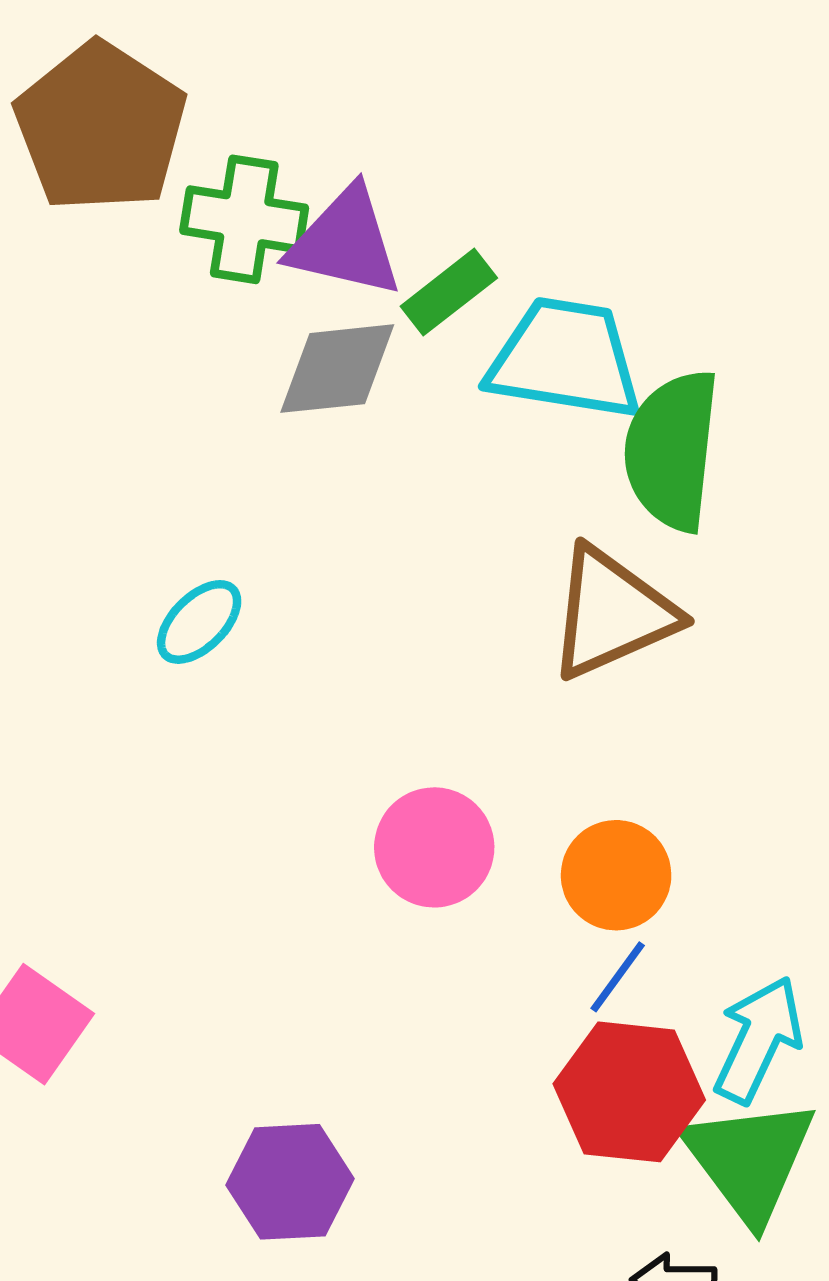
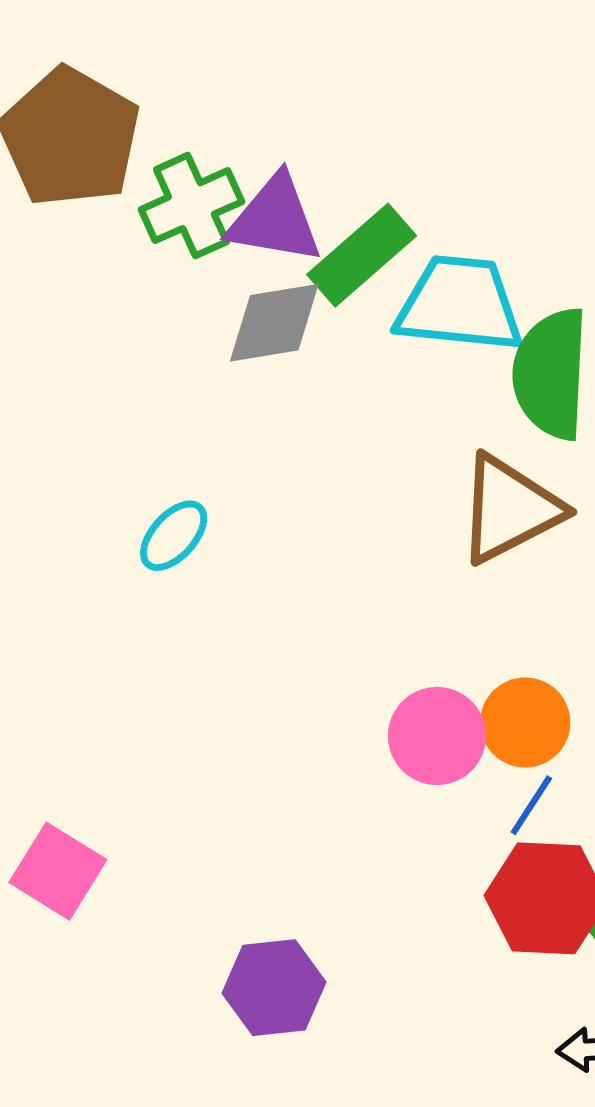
green cross: (244, 219) -> (191, 206), turned -30
green rectangle: (449, 292) -> (362, 255), size x1.4
pink circle: (434, 847) -> (437, 736), moved

